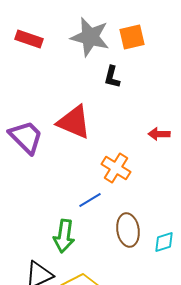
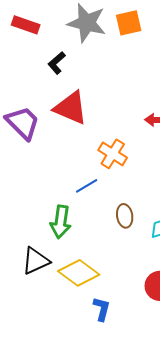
black L-shape: (112, 77) -> (57, 63), moved, turned 35
brown ellipse: (128, 230) -> (125, 216), size x0.7

